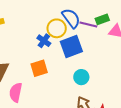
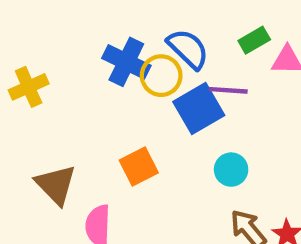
purple line: (88, 25) -> (228, 90), moved
blue cross: (44, 41) -> (126, 62), moved, size x1.5

